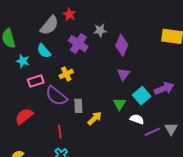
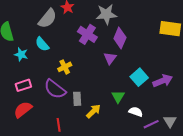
gray star: (100, 30) -> (106, 14), moved, size x1.5
purple cross: (78, 44) -> (87, 34), moved
purple triangle: (124, 74) -> (110, 58), moved
pink rectangle: (36, 81) -> (23, 85), moved
cyan square: (142, 96) -> (139, 77), moved

